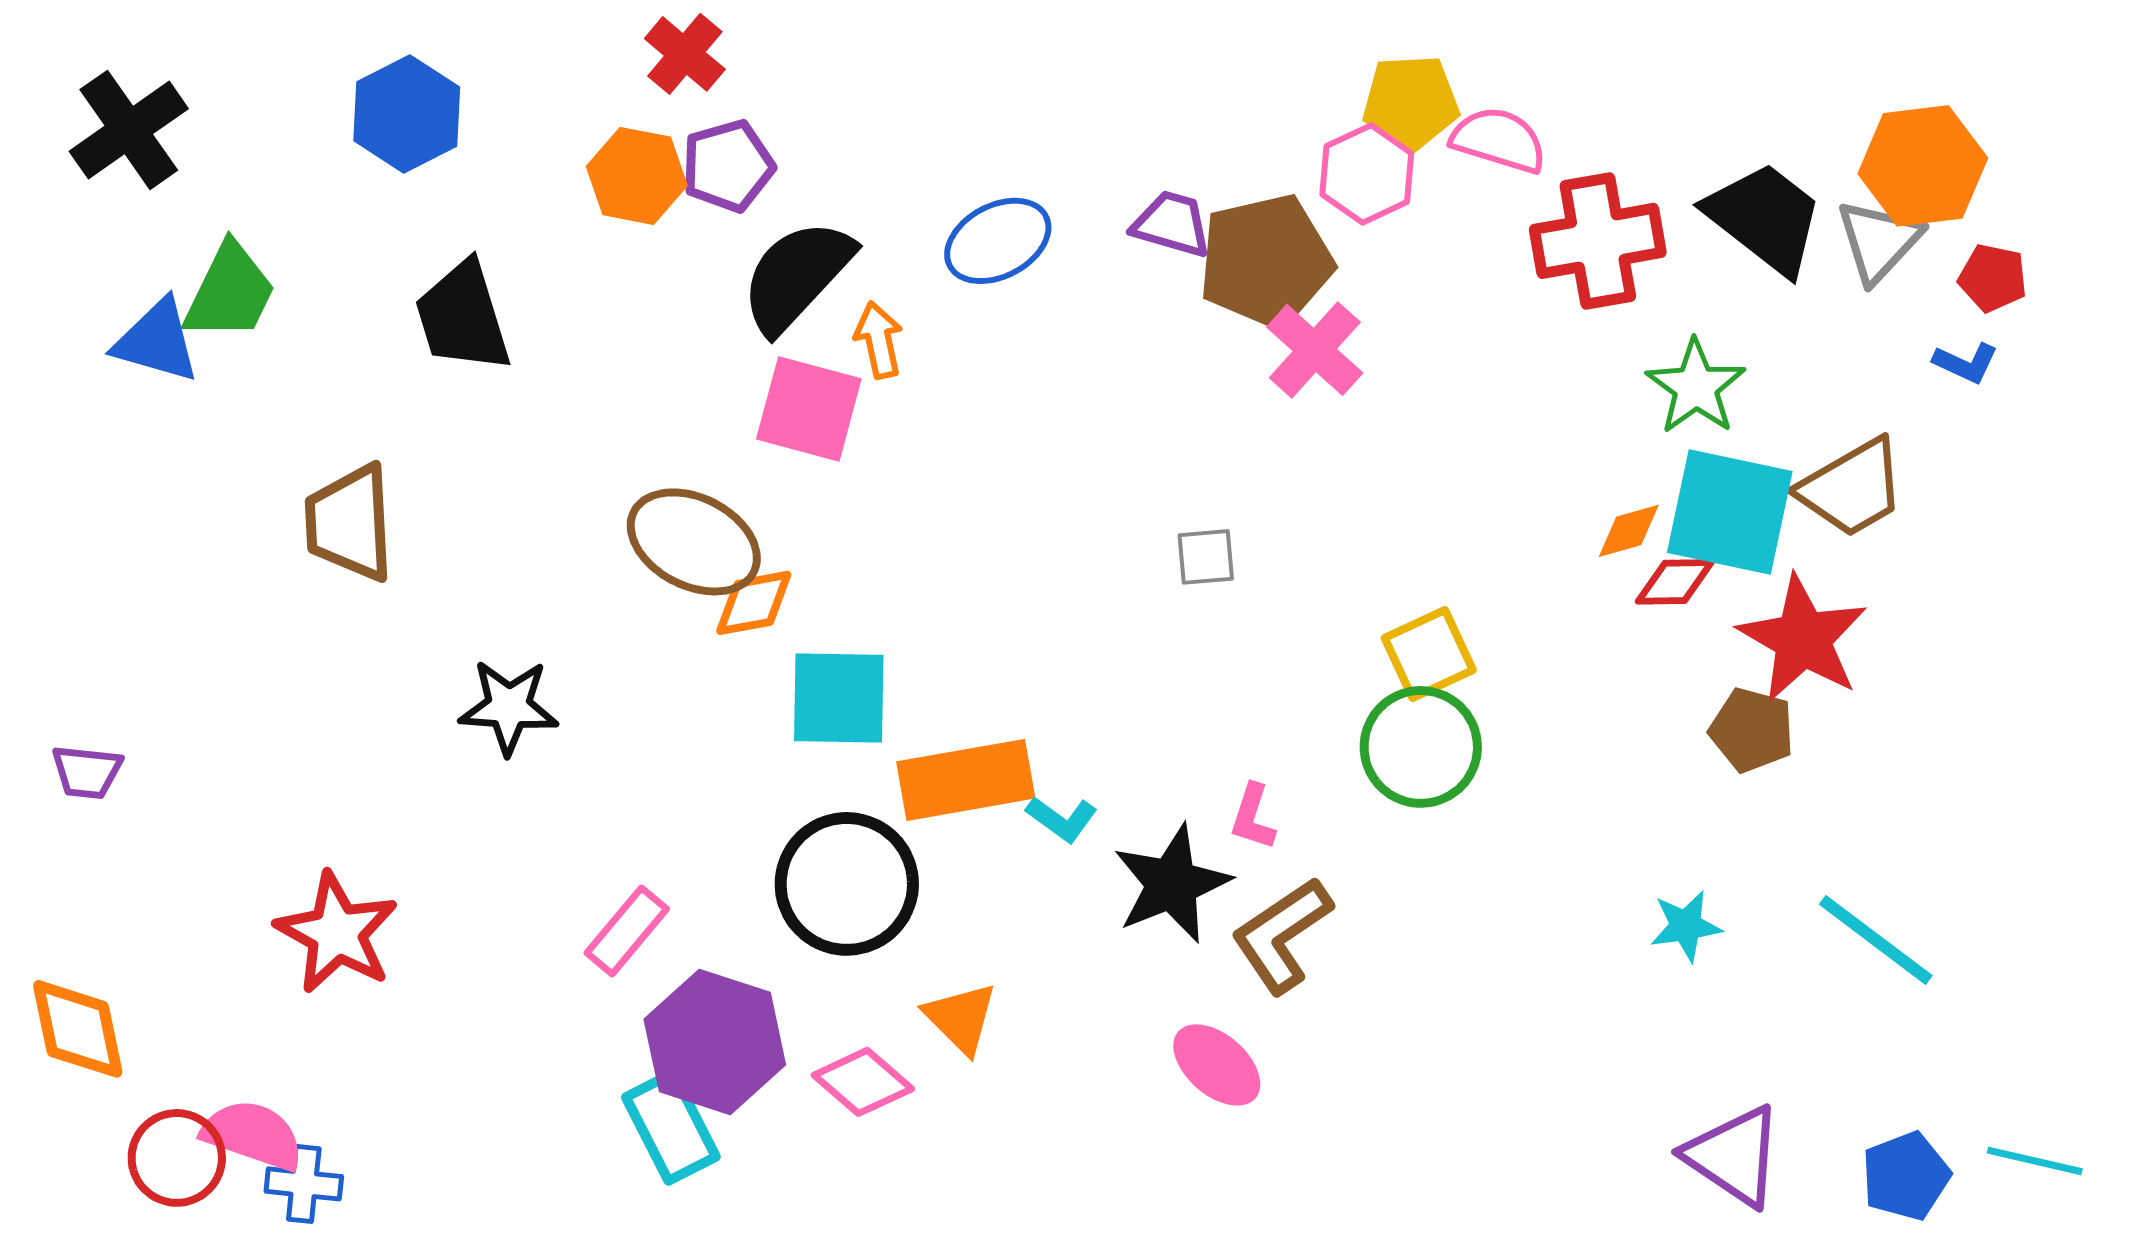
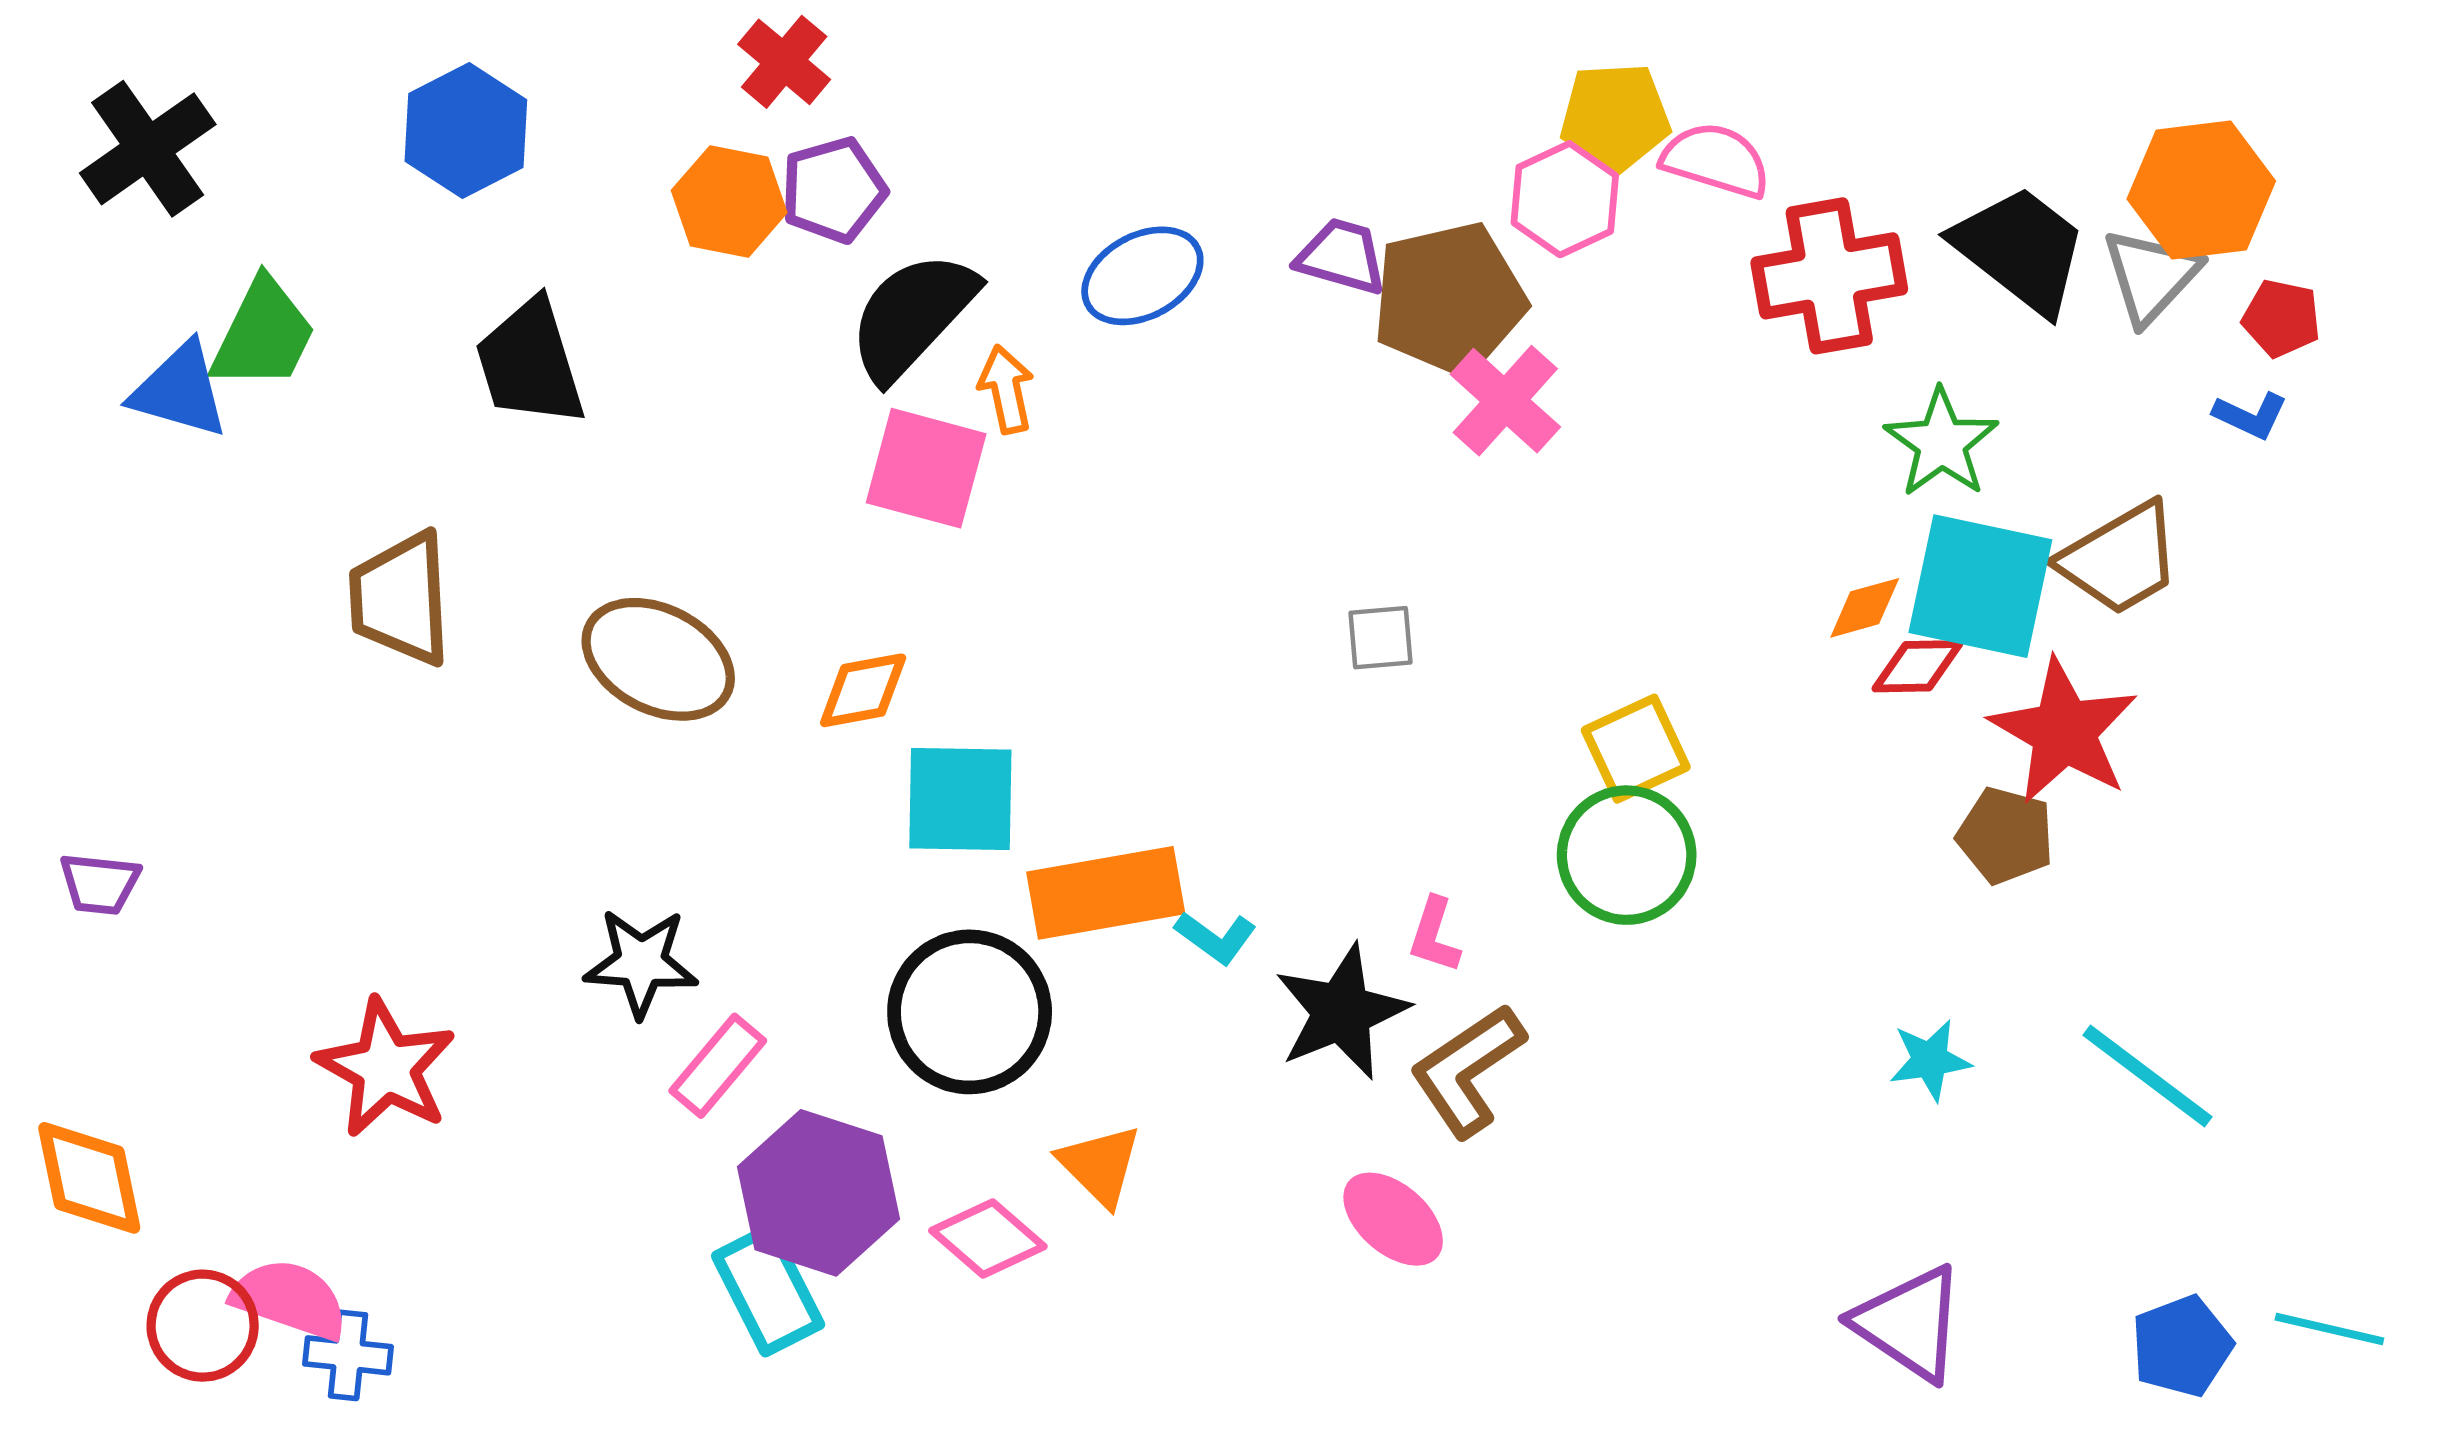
brown ellipse: (694, 542) -> (658, 659), moved
black star: (509, 707) -> (641, 963), moved
purple triangle: (1734, 1156) -> (1909, 1323), moved

